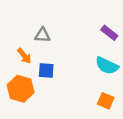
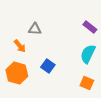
cyan semicircle: (107, 66) -> (88, 54), turned 90
blue square: (46, 70) -> (48, 66), moved, turned 32

